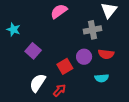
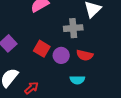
red square: (65, 66) -> (42, 49), moved, turned -35

